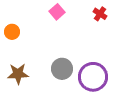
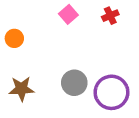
red cross: (100, 14) -> (110, 16), moved, turned 32

